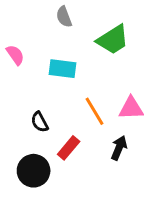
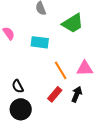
black semicircle: (40, 122) -> (18, 86), moved
red rectangle: (69, 148) -> (55, 94), moved

